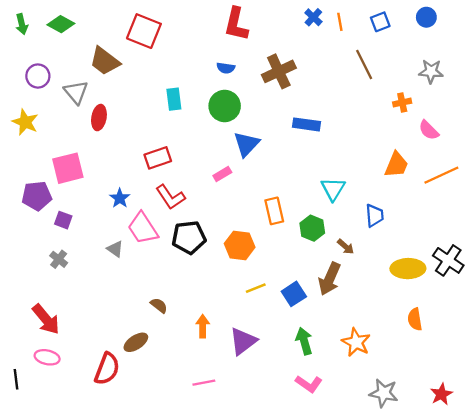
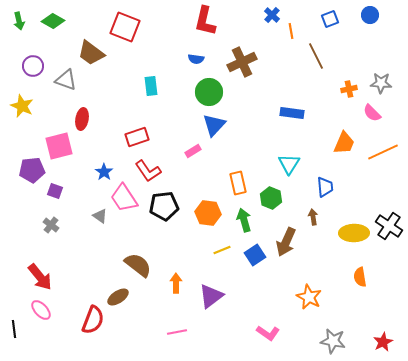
orange line: (340, 22) -> (291, 31), moved
gray star: (431, 71) -> (381, 83), moved
gray triangle: (76, 92) -> (66, 80), turned -30
green circle: (225, 106) -> (209, 92), moved
red ellipse: (99, 118) -> (82, 119), moved
blue rectangle: (306, 124) -> (292, 113), moved
brown arrow: (346, 247) -> (313, 217), moved, turned -140
brown semicircle: (159, 305) -> (138, 265), size x1.8
green arrow: (304, 341) -> (244, 220), moved
pink ellipse: (47, 357) -> (41, 310), turned 35

